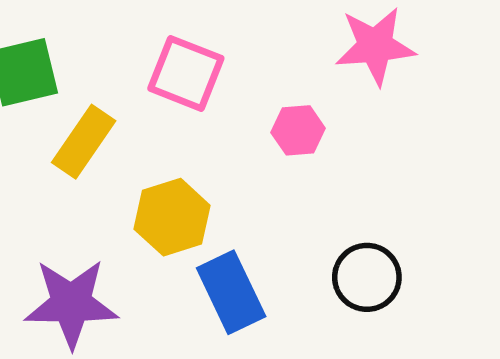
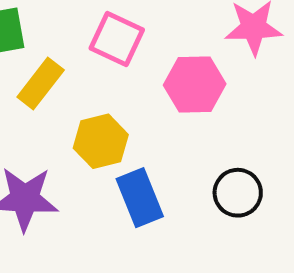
pink hexagon: (298, 130) -> (195, 85), size x1.6

